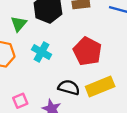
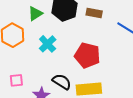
red pentagon: (87, 51) -> (87, 55), turned -30

